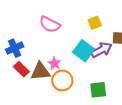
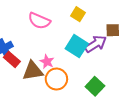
yellow square: (95, 23) -> (78, 14), moved, turned -32
red rectangle: (21, 69) -> (12, 59), moved
green square: (98, 90) -> (95, 86), turned -36

